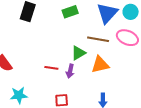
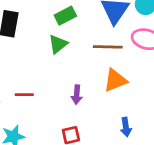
green triangle: (78, 53) -> (58, 44), moved
red line: (51, 68) -> (24, 95), moved

